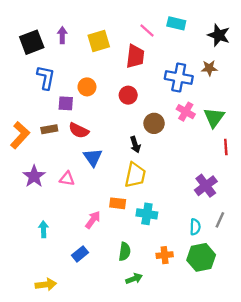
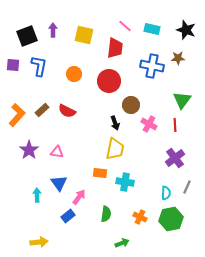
cyan rectangle: (176, 23) -> (152, 29), moved
yellow square: (99, 41) -> (84, 35), turned 30
red circle: (128, 95) -> (109, 81), size x1.5
purple square: (66, 103) -> (13, 65), moved
pink cross: (186, 112) -> (149, 124), moved
brown rectangle: (49, 129) -> (42, 110), turned -32
red line: (226, 147) -> (175, 125), moved
blue triangle: (93, 157) -> (59, 183), moved
pink arrow: (93, 220) -> (79, 197), moved
orange cross: (165, 255) -> (140, 217), turned 32
green arrow: (134, 279) -> (122, 243), moved

